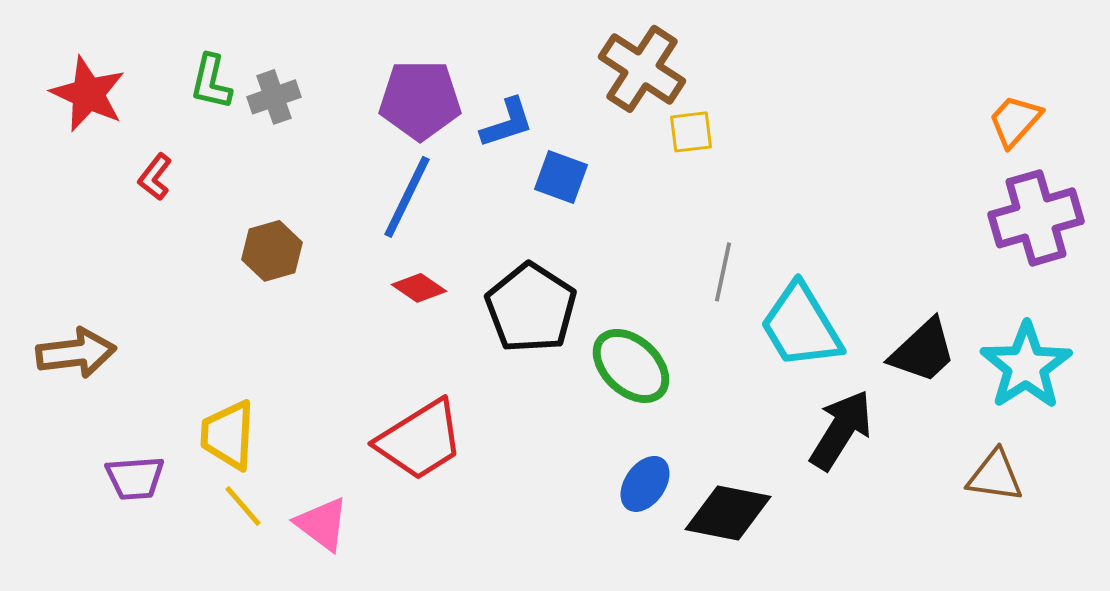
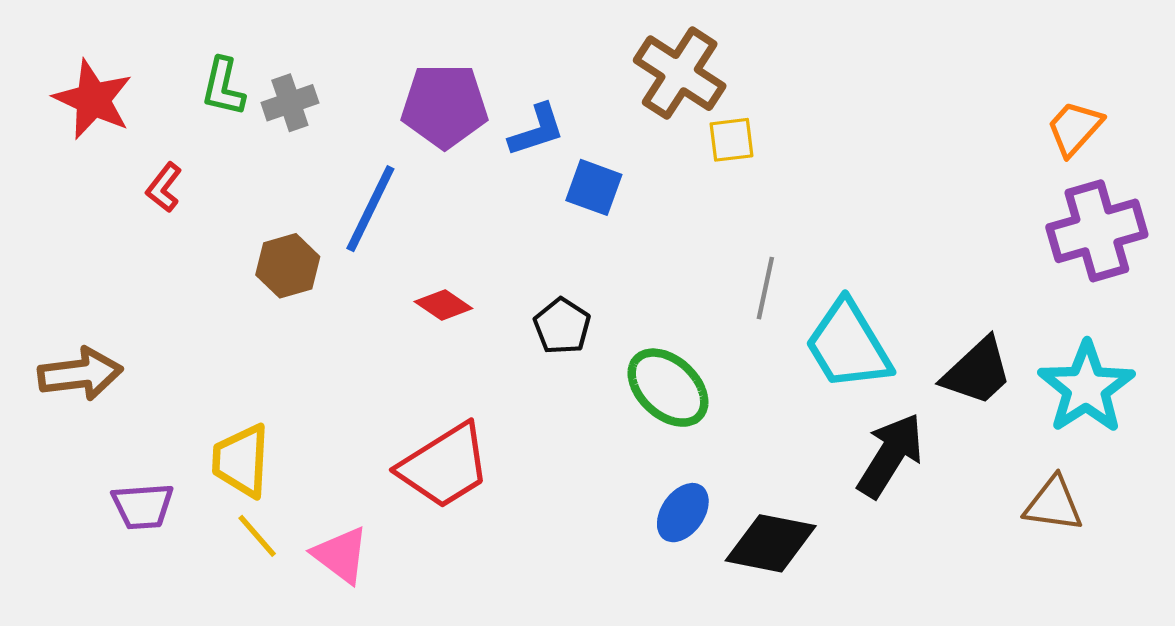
blue line: (407, 197) -> (370, 209), moved
black pentagon: (531, 308) -> (562, 326), size x0.6

